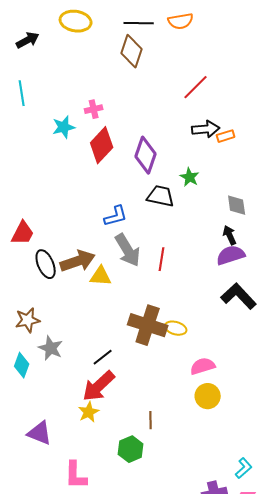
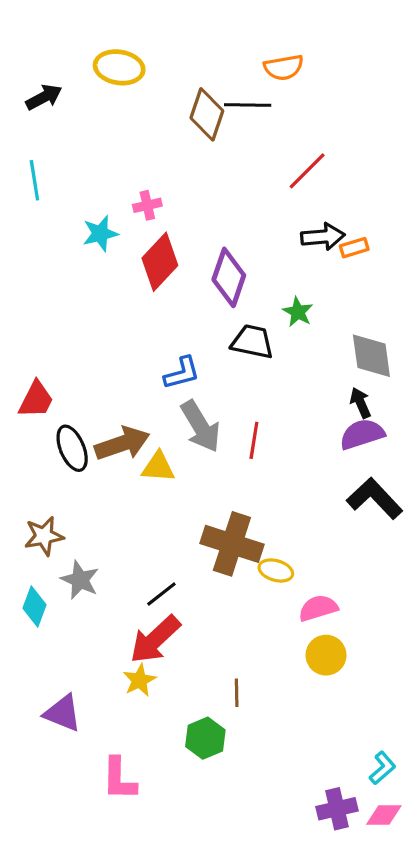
black line: (139, 23) -> (248, 105), moved
gray diamond: (237, 205) -> (371, 356), size x1.4
yellow ellipse: (176, 328) -> (276, 570), moved

